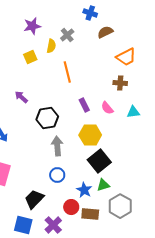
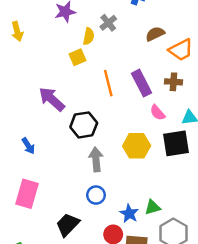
brown semicircle: (105, 32) -> (155, 34), moved
yellow square: (30, 57) -> (78, 57), moved
orange line: (67, 72) -> (108, 83), moved
purple arrow: (21, 97) -> (52, 99), size x1.6
purple rectangle: (84, 105) -> (141, 83), moved, size x1.5
black square: (99, 161) -> (176, 143), moved, turned 30

